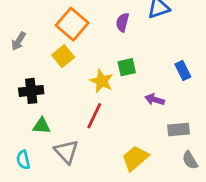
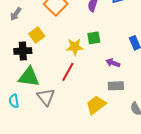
yellow square: (63, 56) -> (37, 35), moved
yellow star: (102, 81) -> (75, 47), turned -30
green triangle: (42, 126) -> (29, 77), size x1.6
gray rectangle: (178, 130) -> (116, 86), moved

